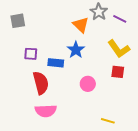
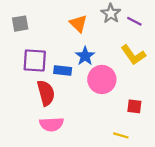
orange triangle: (81, 25) -> (78, 24), moved
purple square: (31, 54) -> (35, 60), size x1.6
red square: (118, 72) -> (134, 106), moved
pink circle: (88, 84) -> (102, 79), moved, size x1.6

